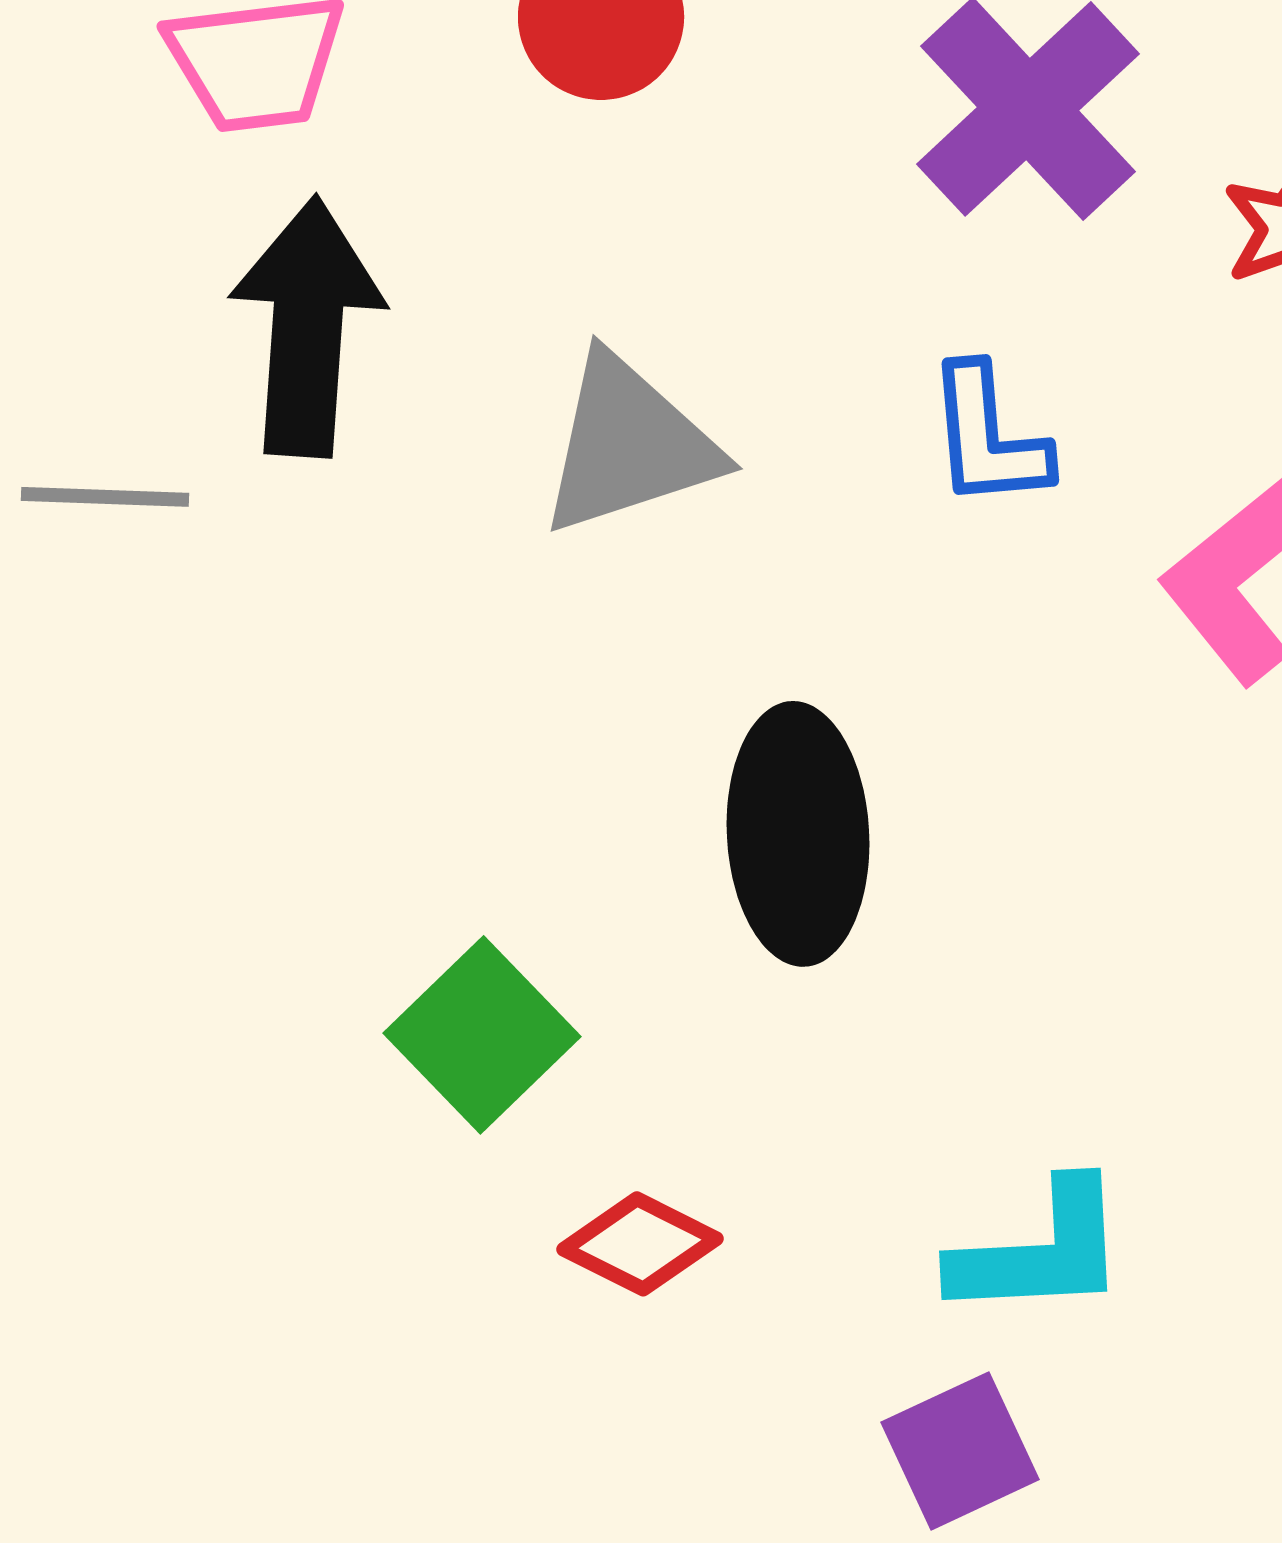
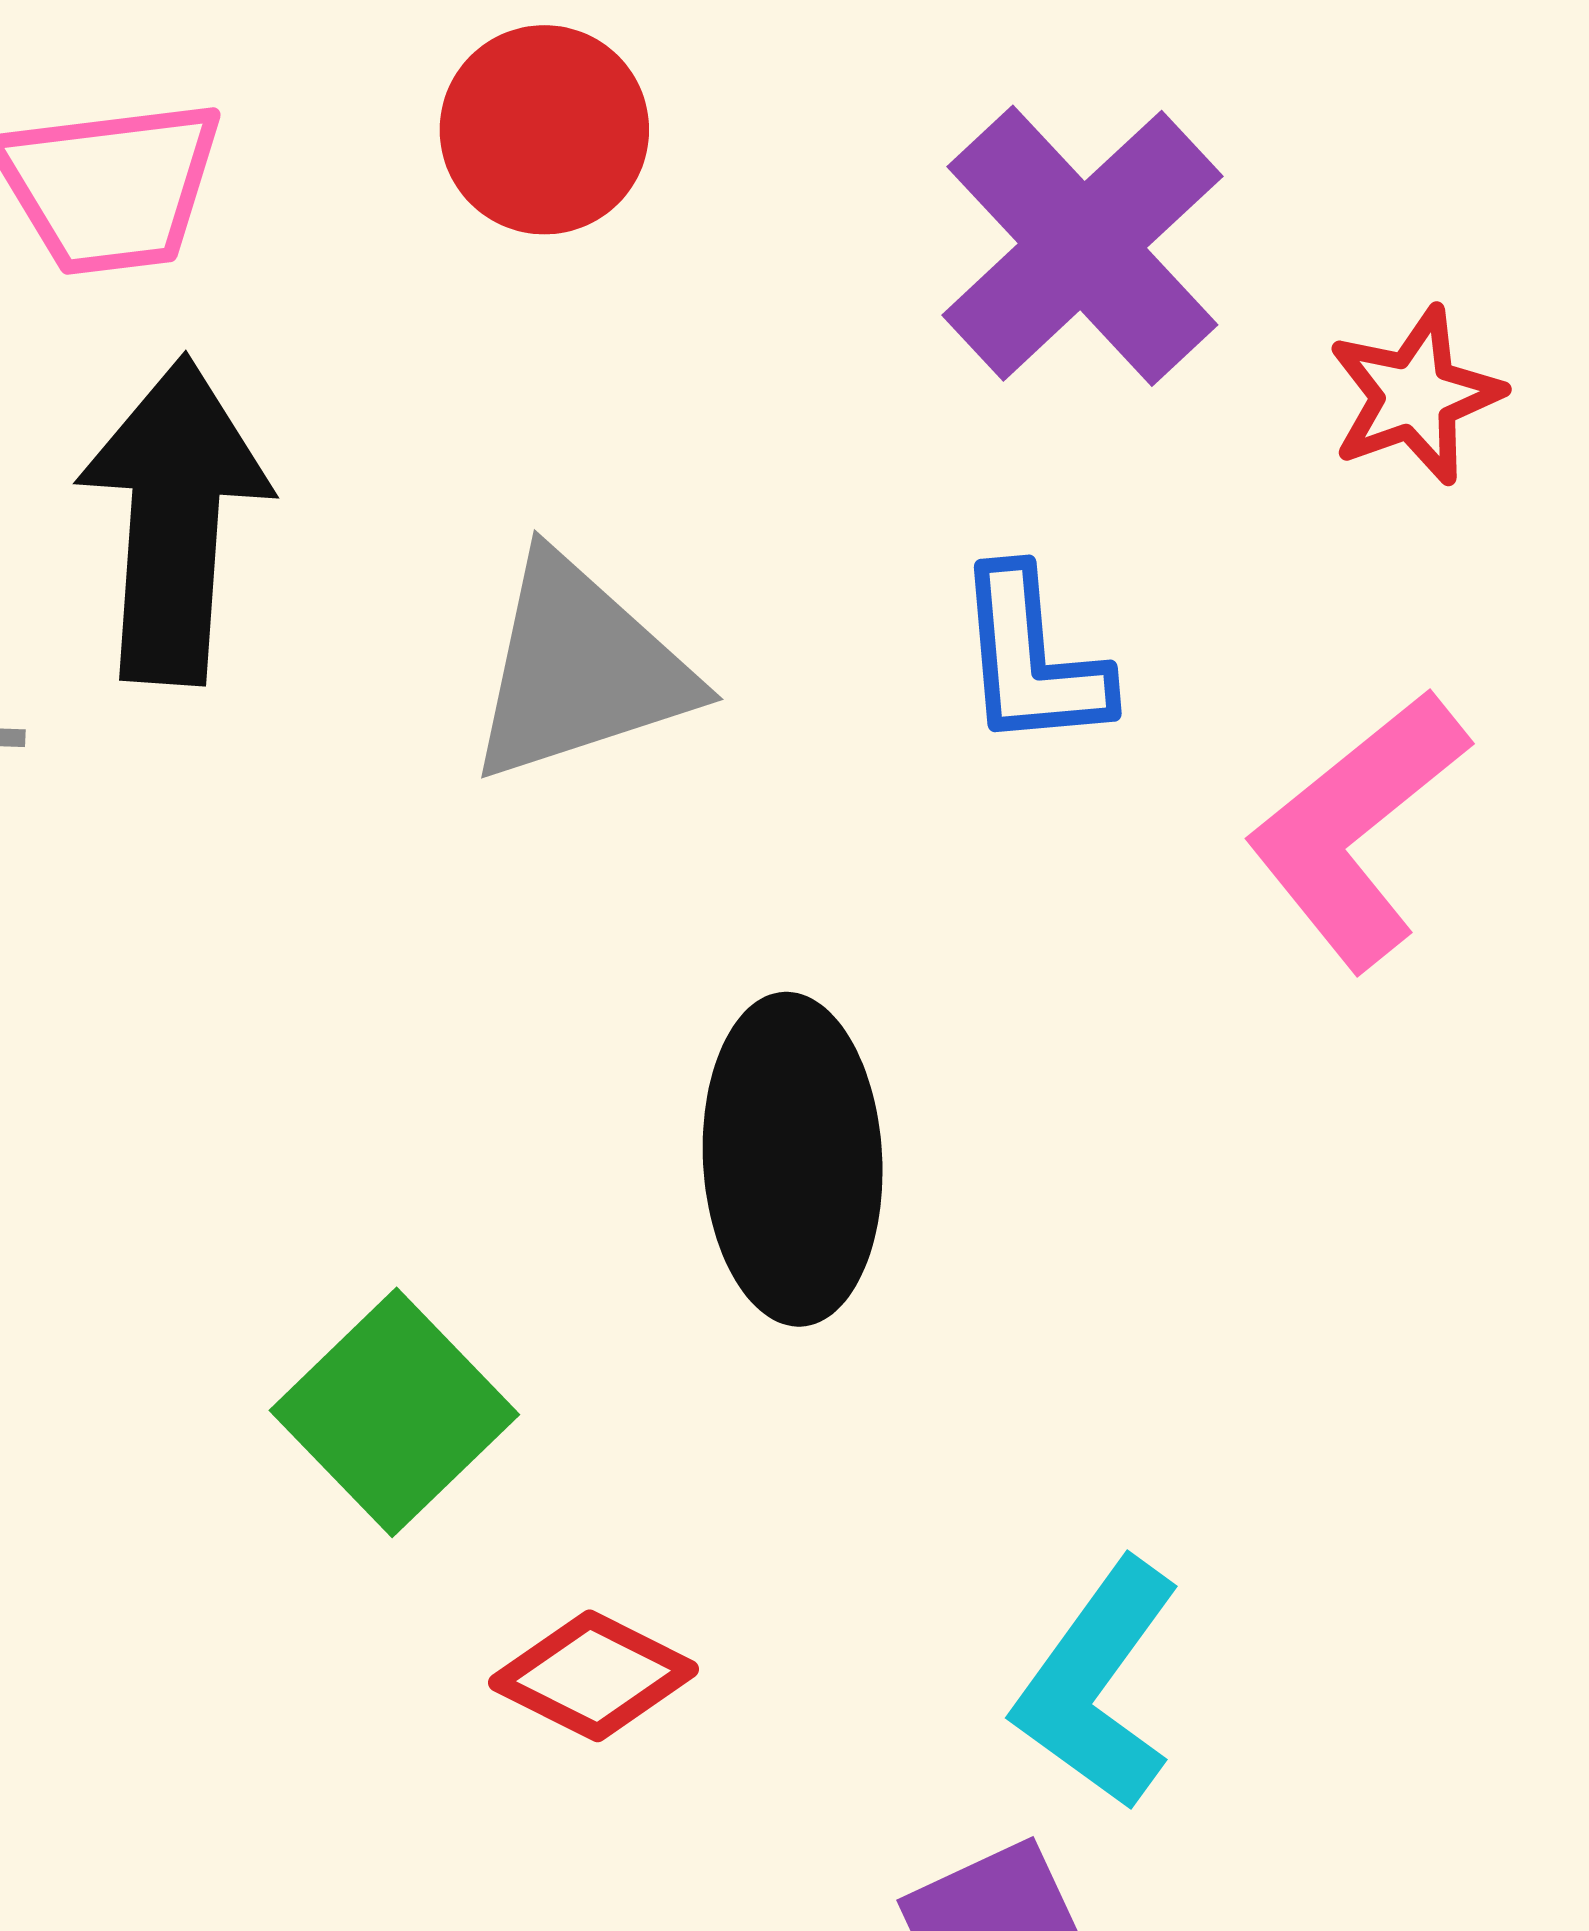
cyan L-shape: (1040, 1251) -> (1098, 1685), turned 129

